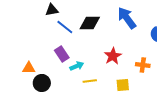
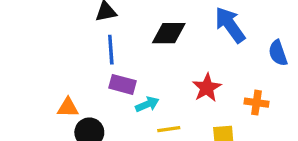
blue line: (65, 27) -> (111, 50), moved, turned 48
purple rectangle: (62, 54) -> (122, 84), turned -42

